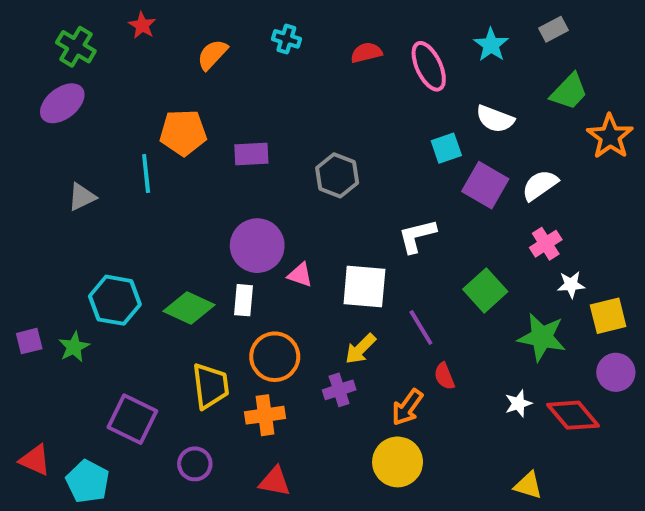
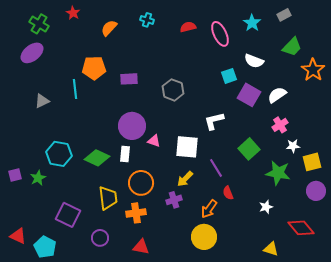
red diamond: (573, 415) -> (301, 228), moved

